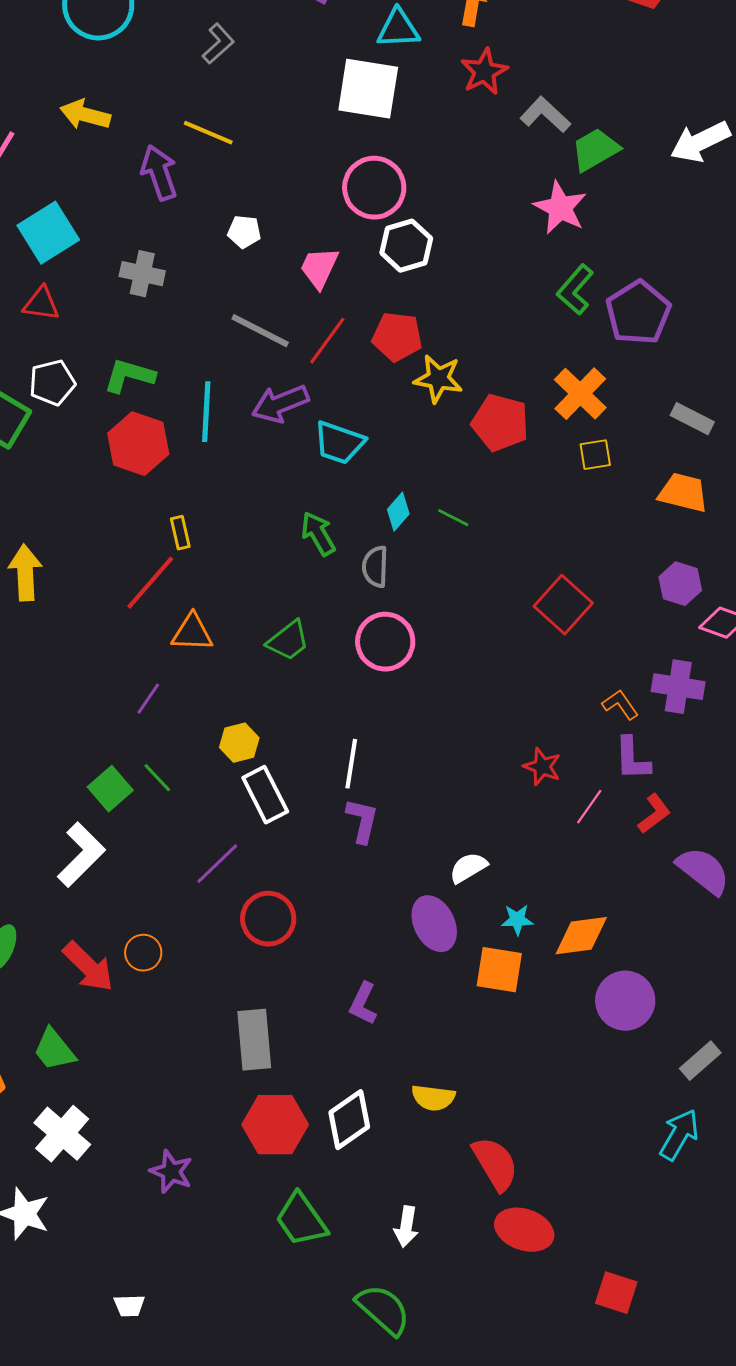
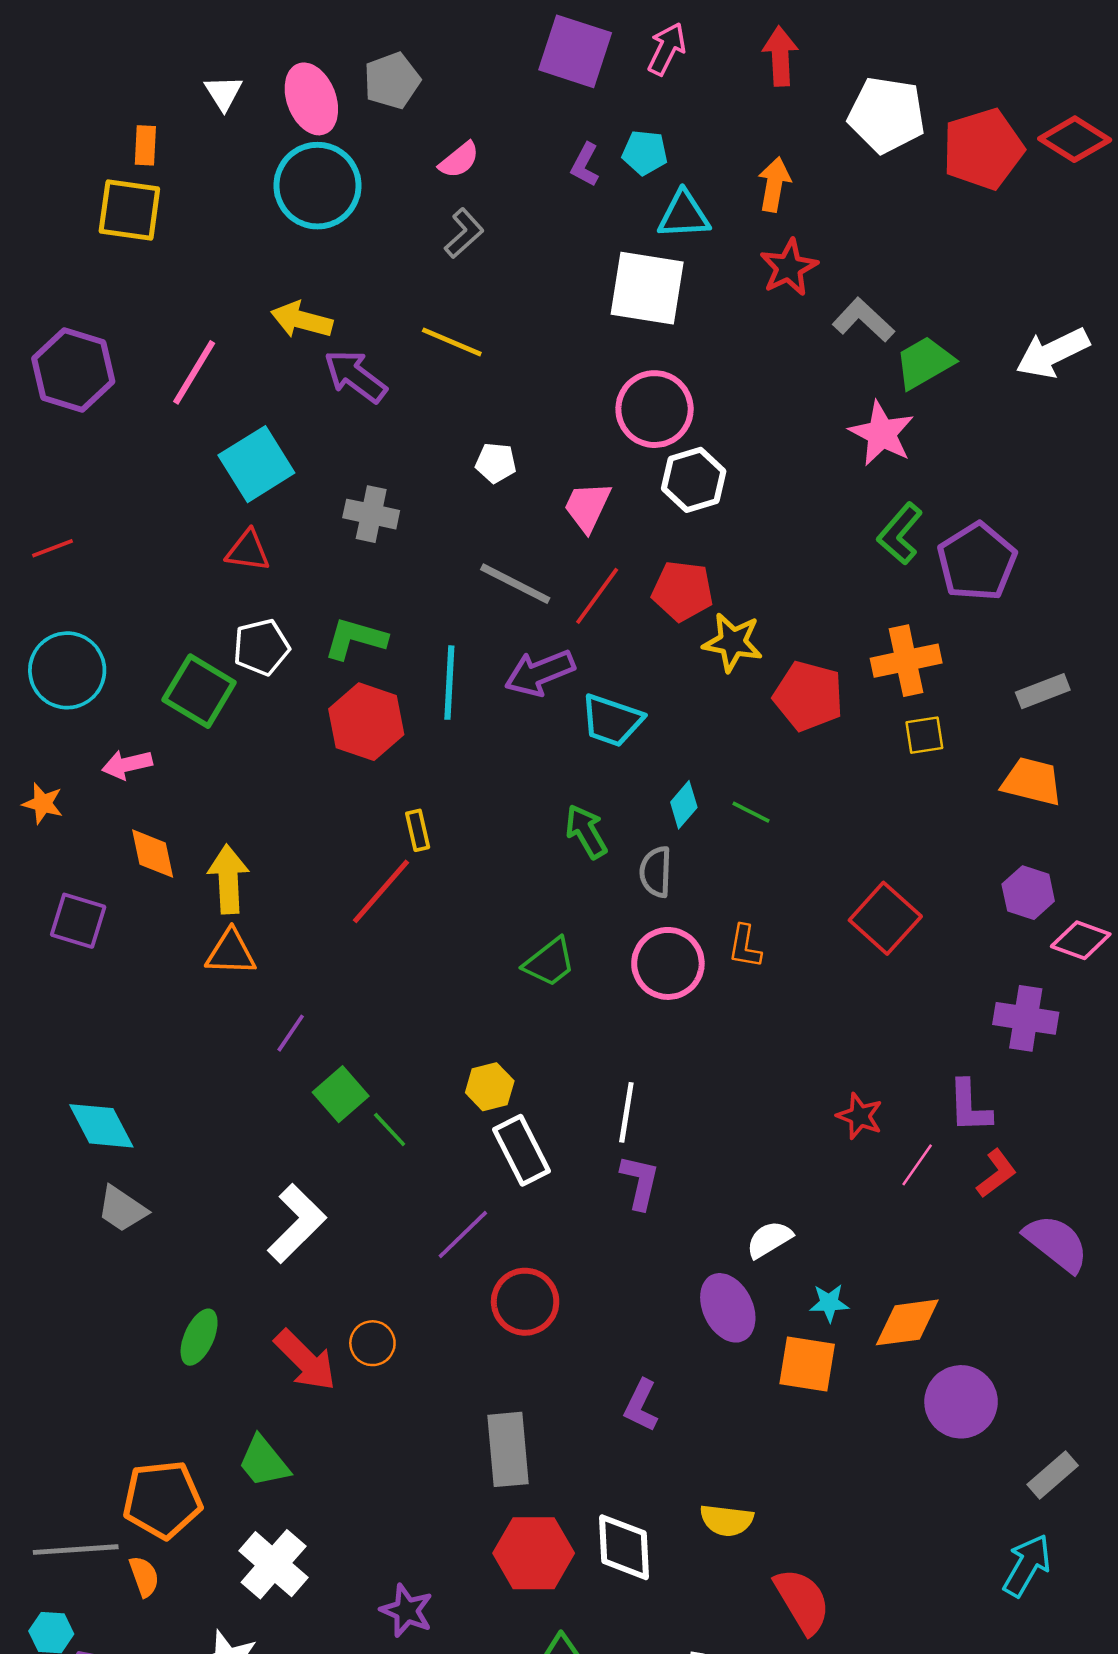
purple arrow: (159, 173) -> (355, 376), moved, turned -34
orange cross: (580, 394) -> (906, 661), turned 34
gray rectangle: (692, 419) -> (1043, 691), turned -48
orange triangle: (192, 633) -> (231, 952), moved
purple line: (148, 699) -> (291, 1033), moved
orange L-shape: (620, 705) -> (745, 946), moved, turned -135
green square: (110, 789) -> (341, 1094), moved
white diamond: (349, 1120) -> (624, 1547), turned -58

